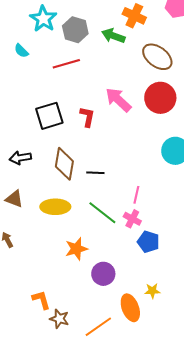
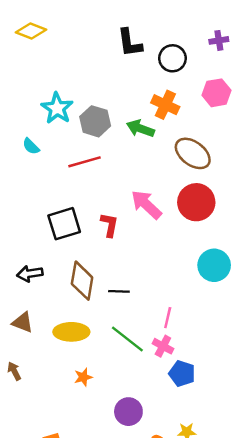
orange star: (76, 249) -> (83, 377), moved, size x0.7

